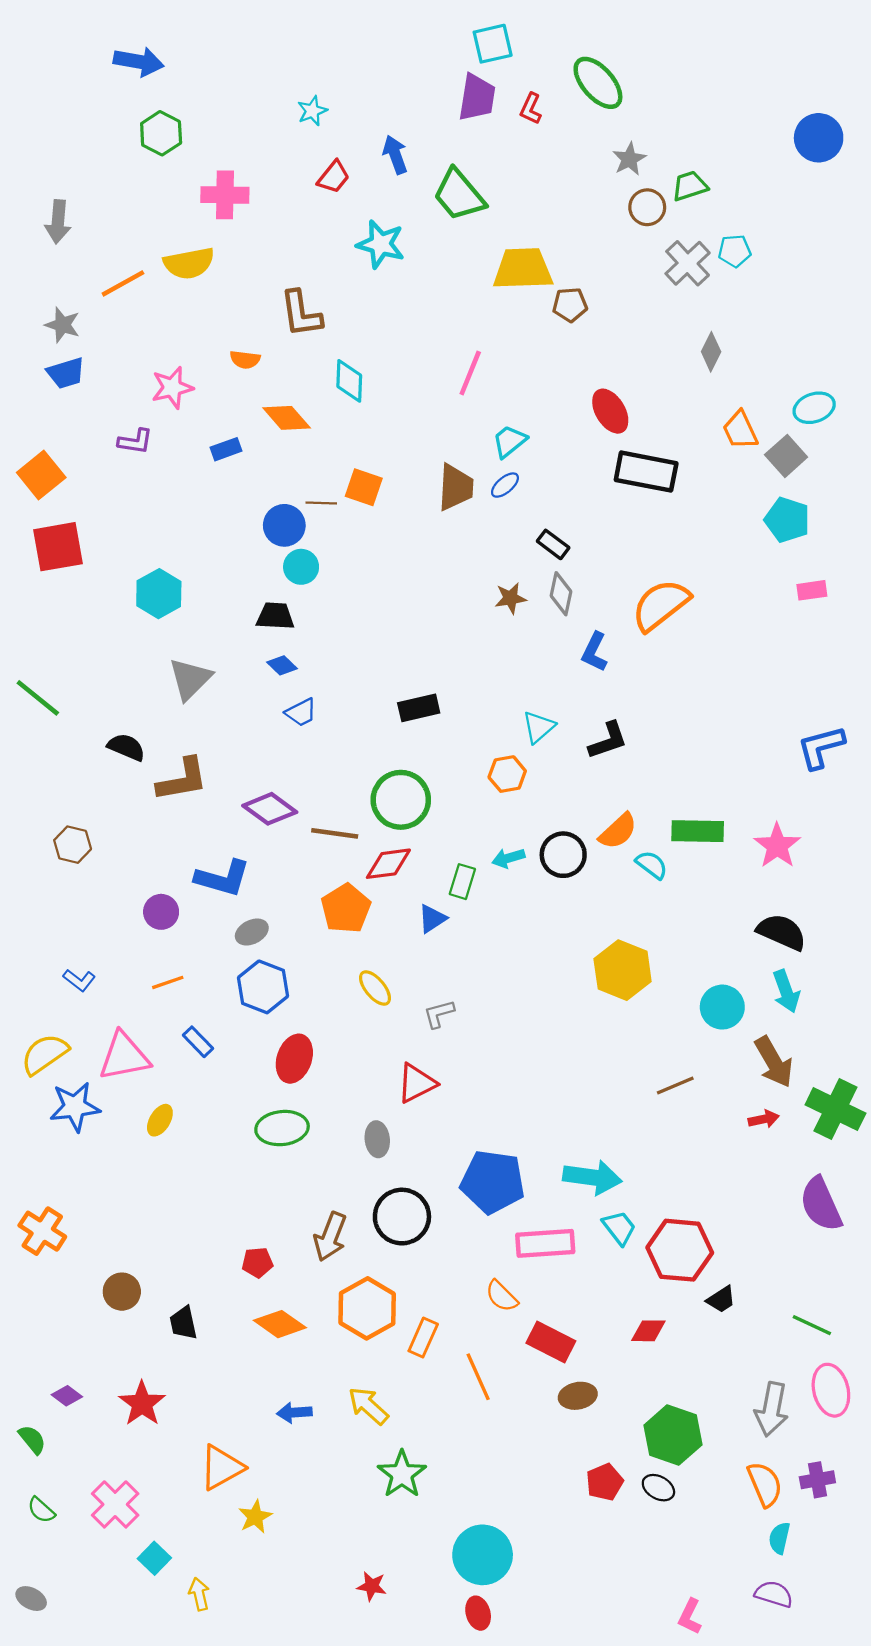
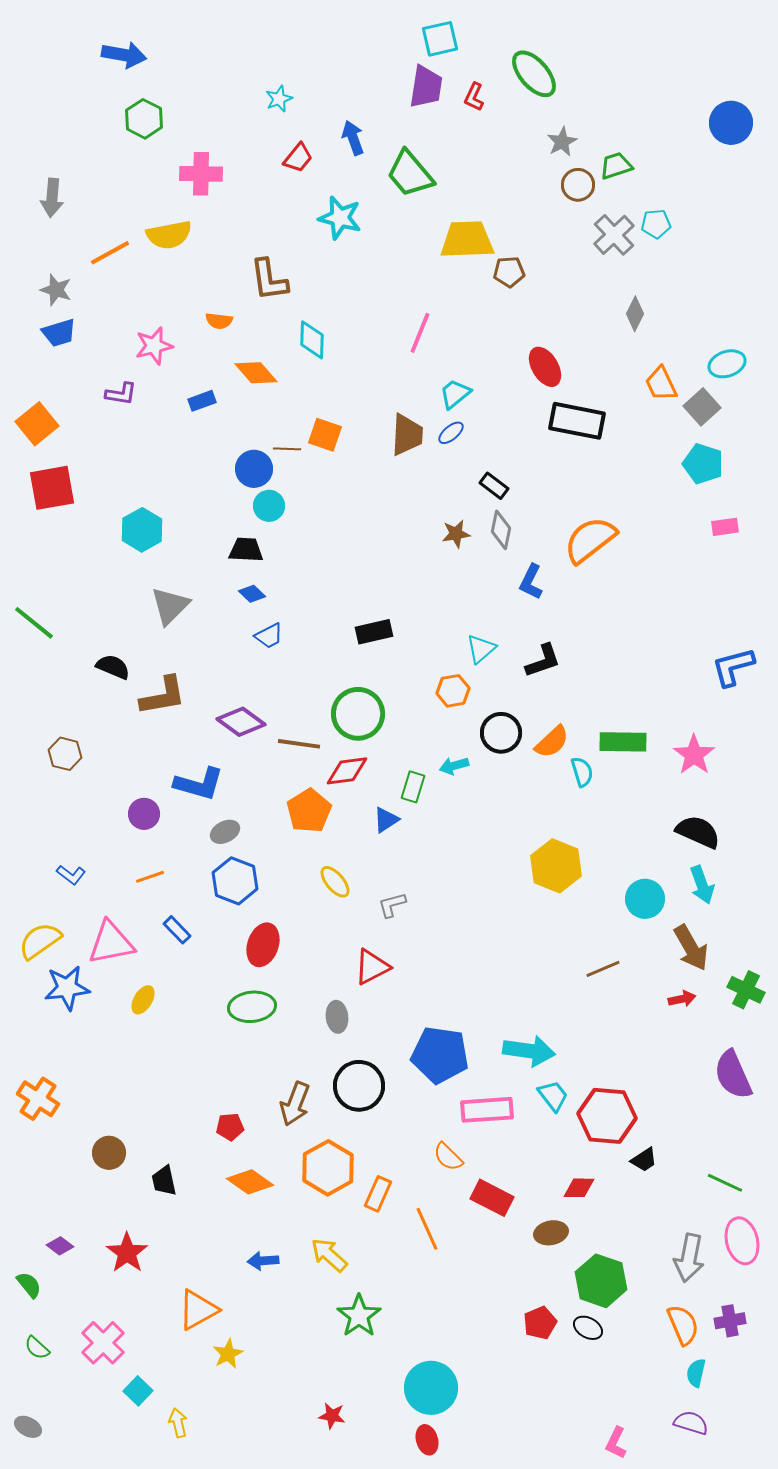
black circle: (563, 855) -> (501, 733), moved
cyan semicircle: (652, 865) -> (582, 772), turned 36
green cross: (835, 1109) -> (746, 990), size x0.7
brown ellipse: (578, 1396) -> (551, 1233), moved

